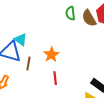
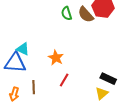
brown line: (28, 63) -> (34, 87), moved
red line: (55, 78) -> (64, 80), turned 48

